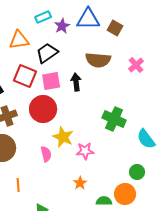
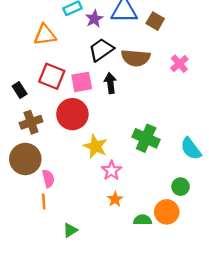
black trapezoid: (47, 53) -> (101, 50), moved
green cross: (114, 119) -> (146, 138), moved
pink star: (85, 151) -> (112, 170), moved, turned -30
pink semicircle: (46, 154) -> (48, 179), moved

